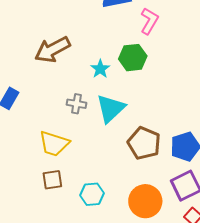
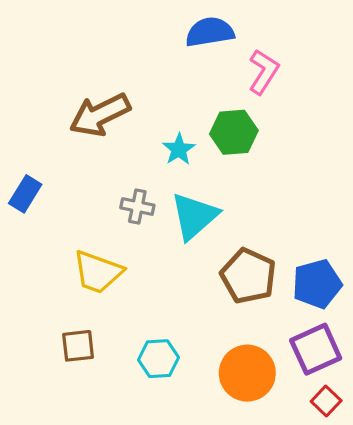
brown square: (52, 180) -> (78, 346), moved

